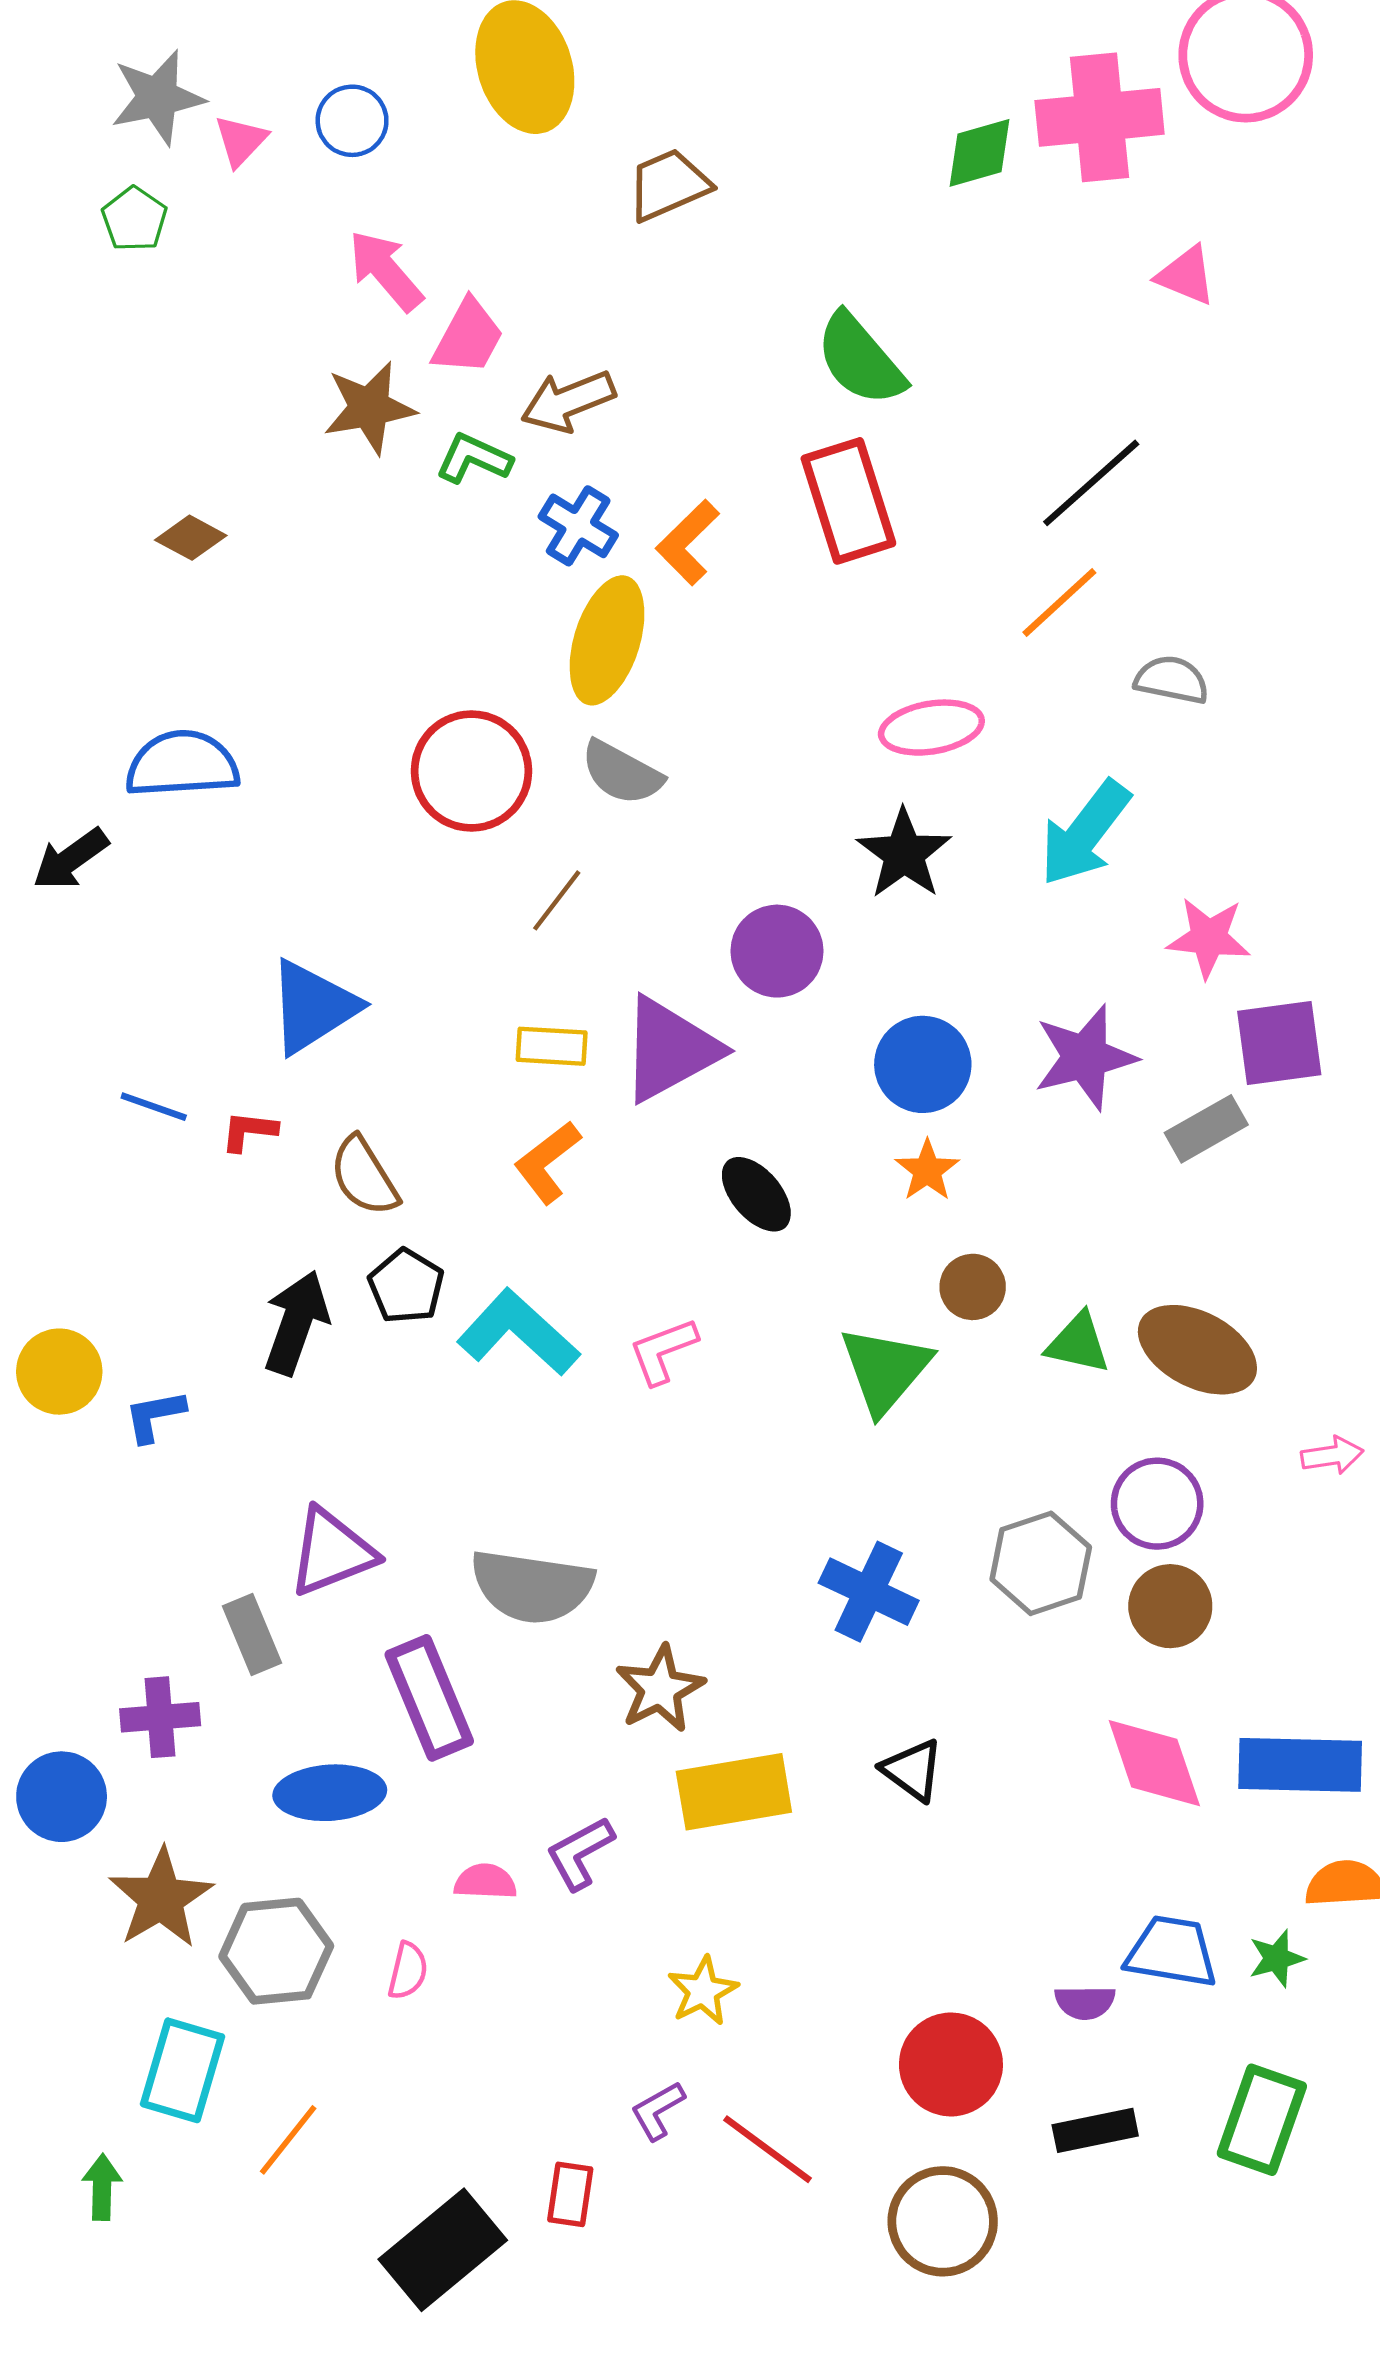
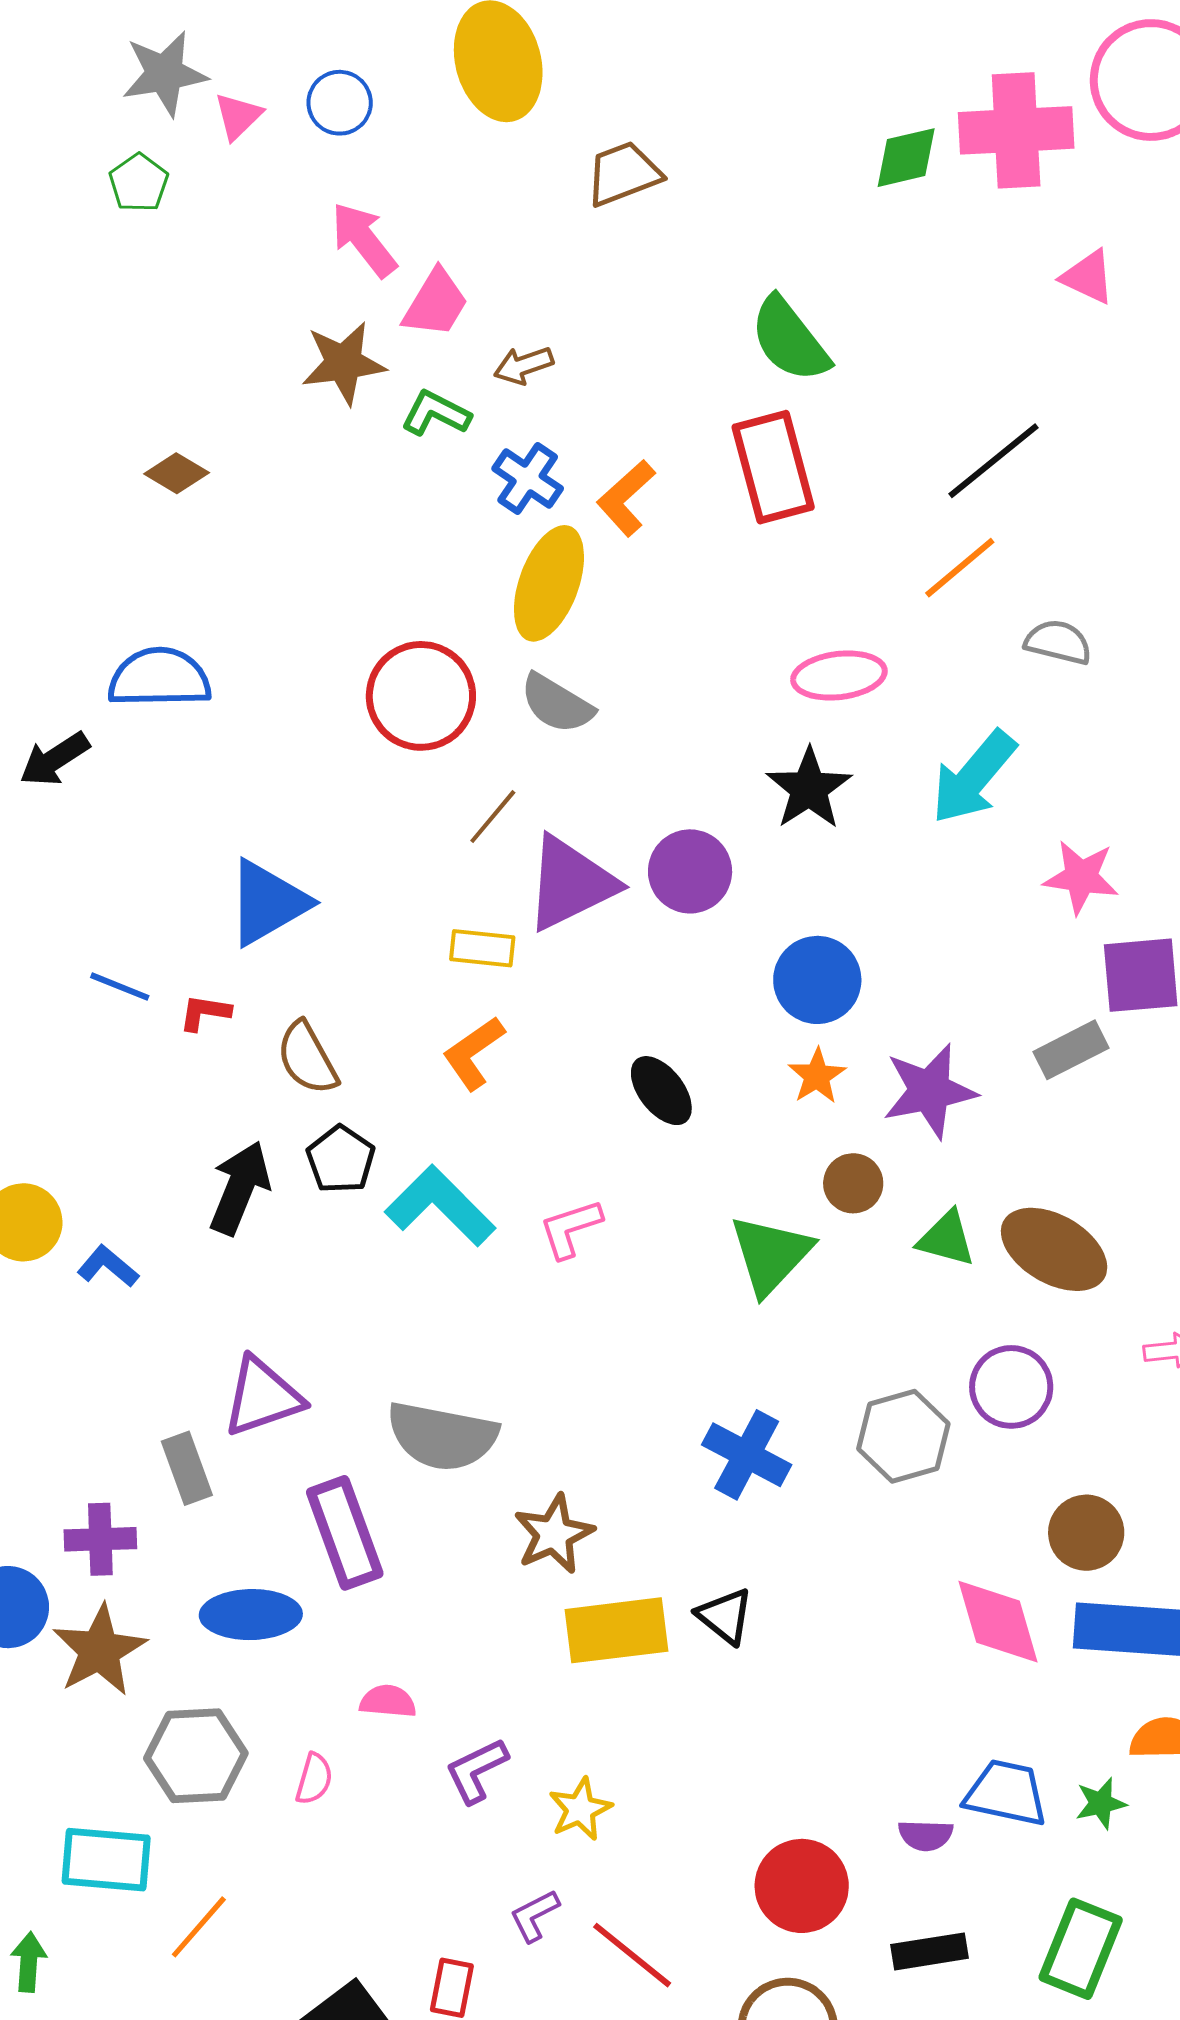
brown arrow: (568, 401) -> (524, 365), size x0.7
purple triangle: (670, 1049) -> (571, 883), moved
purple star: (1085, 1057) -> (929, 1091), moved
blue L-shape: (155, 1416) -> (108, 1266), turned 48
brown circle: (1170, 1606) -> (1086, 1533), moved
black triangle: (913, 1770) -> (725, 1616), moved
purple L-shape: (580, 1853) -> (476, 1771), moved
brown star: (161, 1898) -> (99, 1650), moved
cyan rectangle: (183, 2070) -> (106, 1860), turned 76

